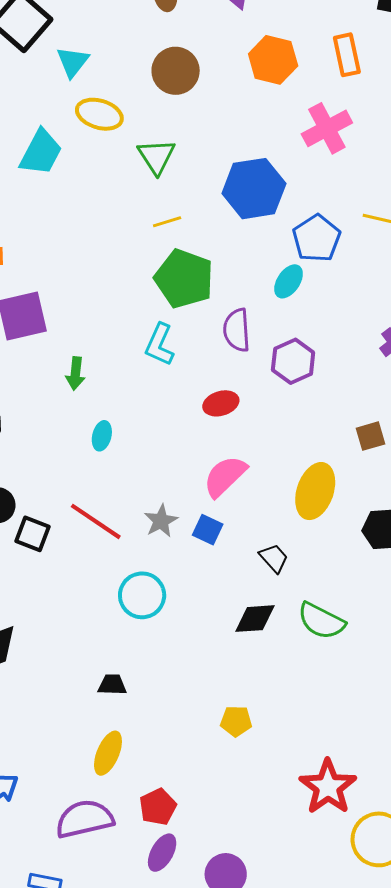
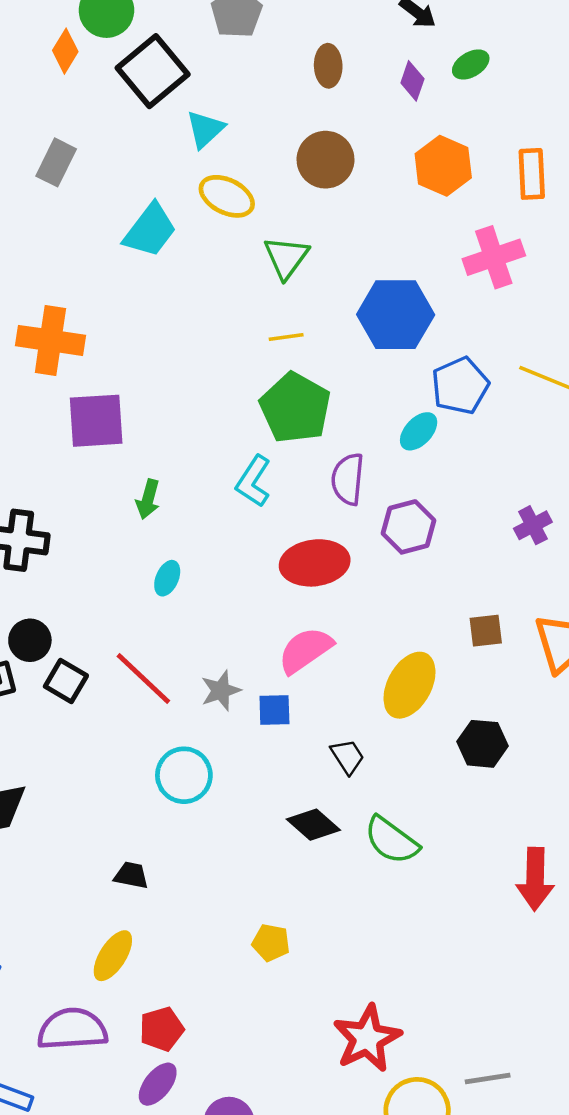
red ellipse: (221, 403) -> (315, 563), size x1.6
blue square: (208, 530) -> (274, 710), turned -36
black diamond: (255, 619) -> (313, 825), turned 36

